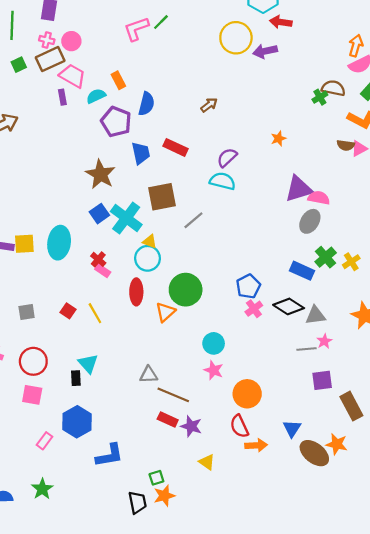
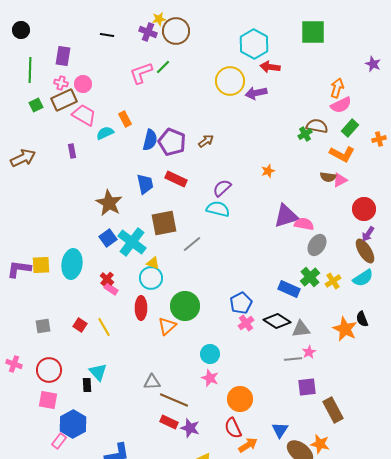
purple rectangle: (62, 97) -> (72, 151), moved
purple pentagon: (116, 122) -> (172, 142), moved
gray ellipse: (310, 221) -> (317, 245), moved
blue hexagon: (77, 422) -> (73, 424), moved
orange arrow: (256, 445) -> (248, 445), turned -30

